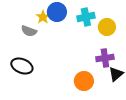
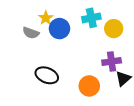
blue circle: (57, 12) -> (59, 29), moved
black ellipse: (22, 66) -> (47, 75), moved

